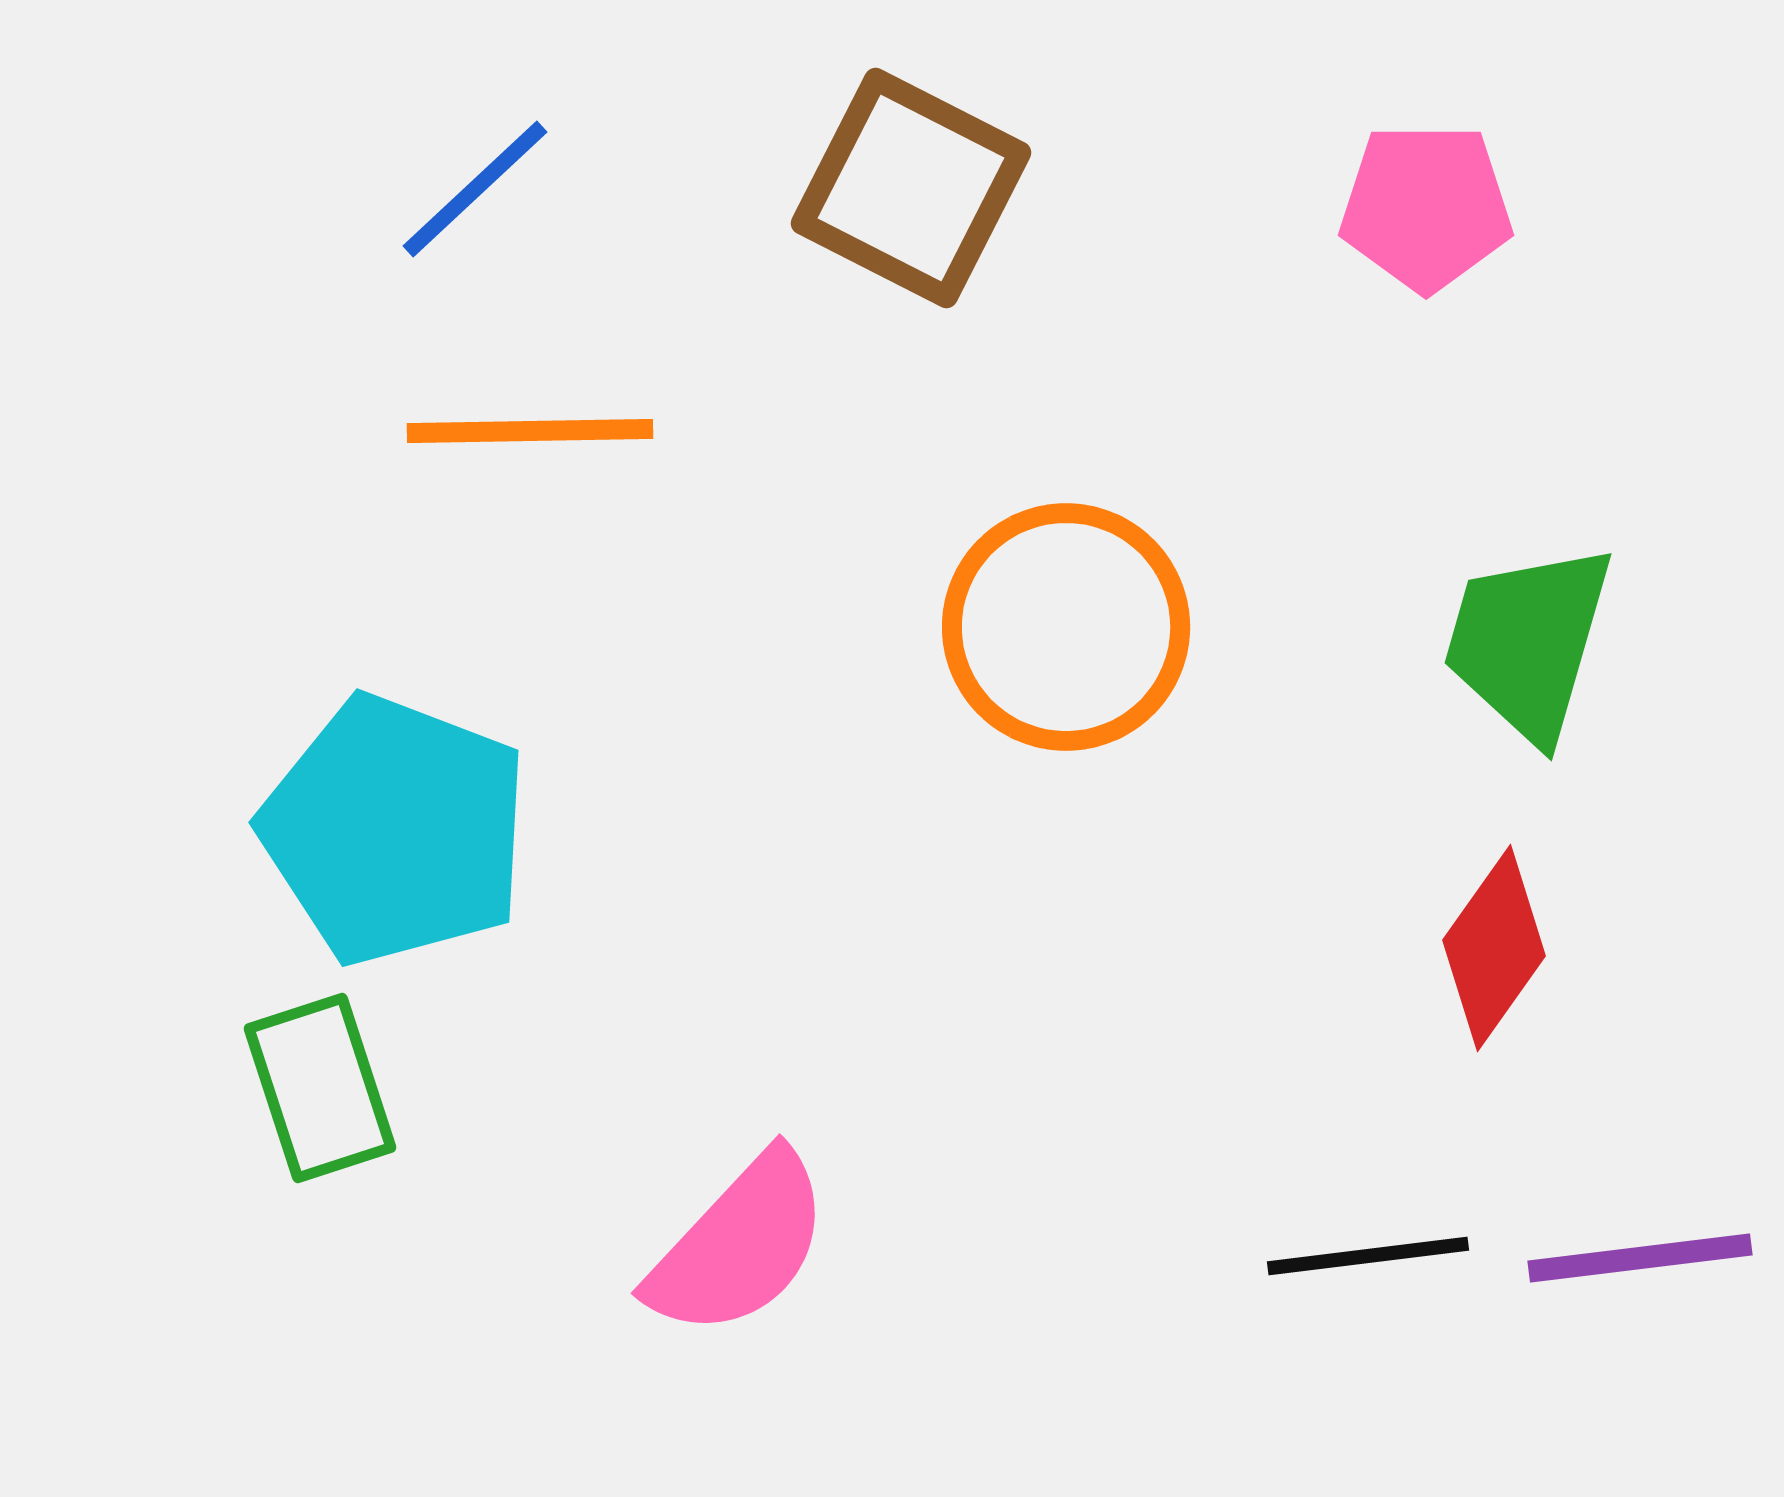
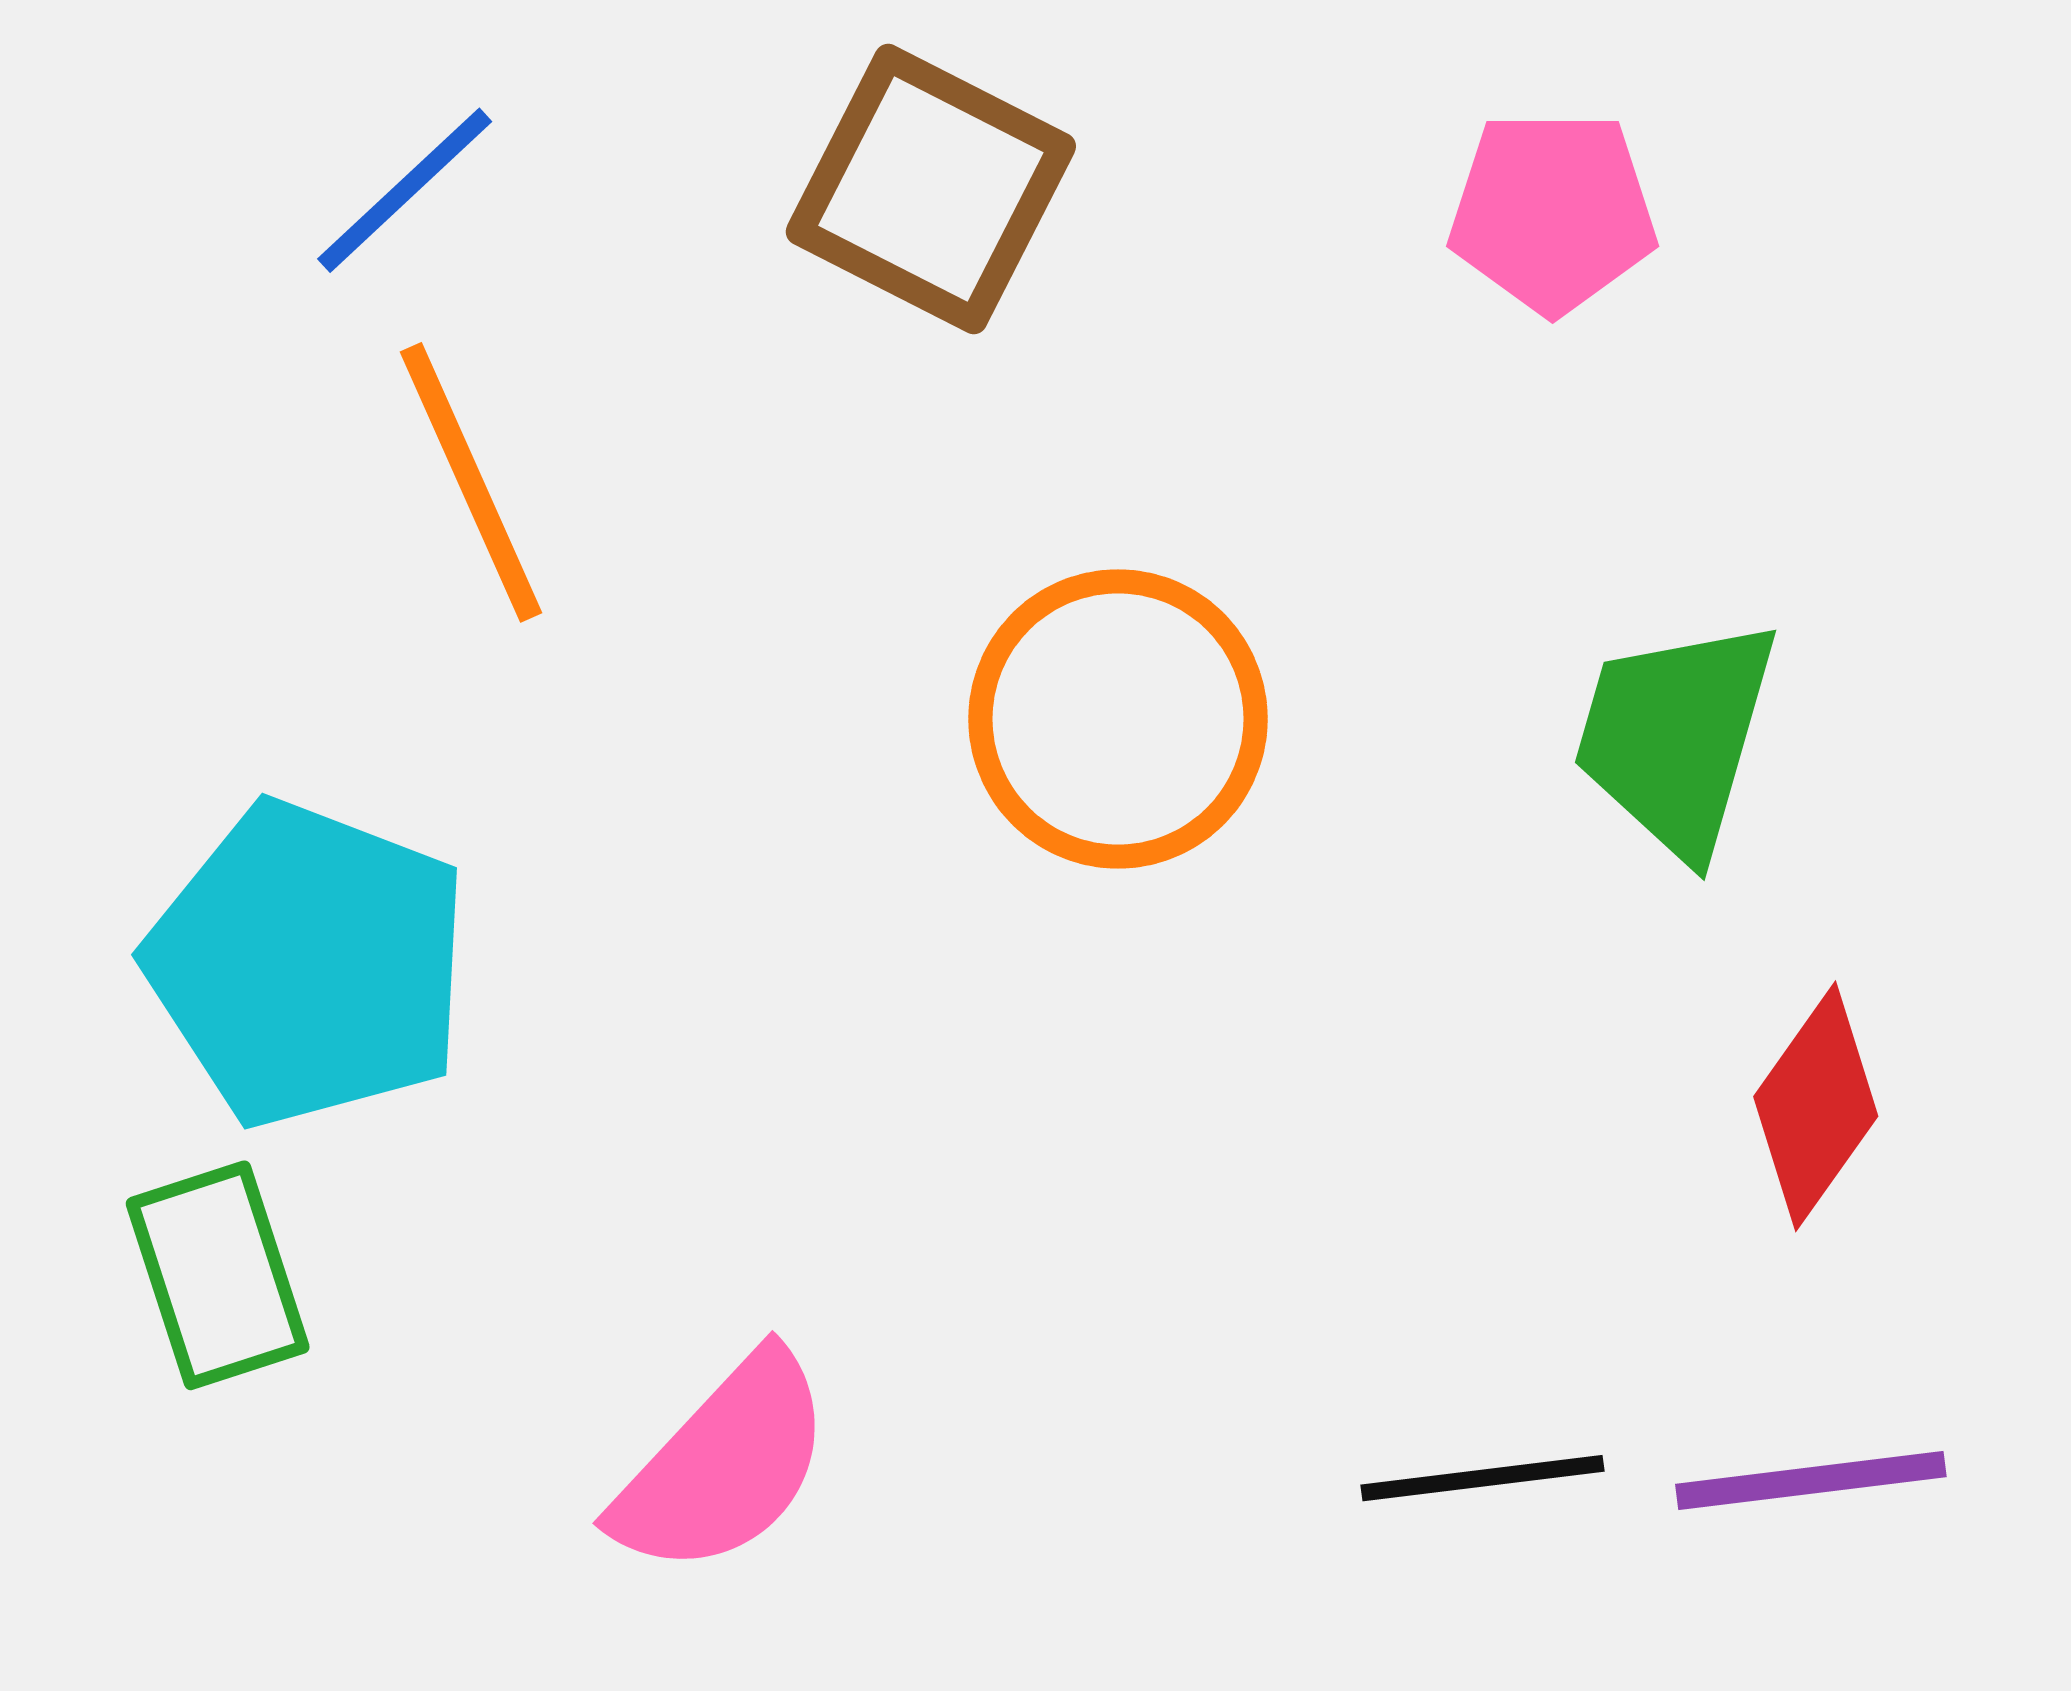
orange line: (530, 431) -> (471, 482), turned 67
red diamond: (1494, 948) -> (1816, 1106), moved

